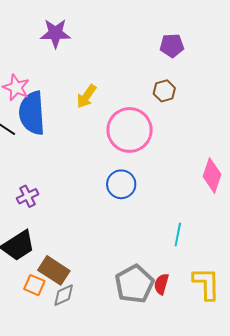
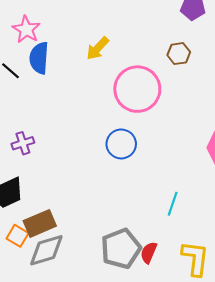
blue semicircle: (32, 113) -> (39, 58), size x0.7
brown rectangle: (54, 270) -> (40, 223), turned -64
gray diamond: (64, 295) -> (46, 250), size x1.5

